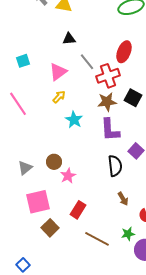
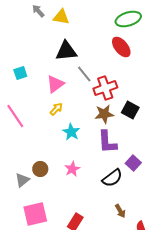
black triangle: (69, 39) -> (66, 51), size x1.6
red ellipse: (124, 52) -> (121, 47), moved, turned -60
brown circle: (54, 162) -> (40, 169), moved
black semicircle: (115, 166) -> (112, 178), turned 60
pink star: (68, 176) -> (72, 169), moved

